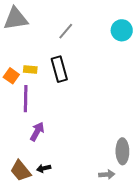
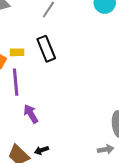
purple arrow: (37, 131) -> (31, 114), turned -54

